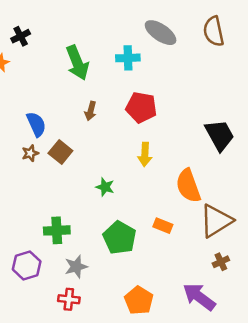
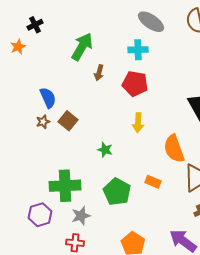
cyan cross: (128, 58) -> (138, 50), moved
green arrow: (77, 63) -> (82, 47), turned -128
brown arrow: (91, 111) -> (99, 73), moved
green cross: (57, 230) -> (65, 186), size x1.4

